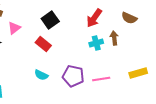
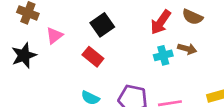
brown semicircle: (129, 18) -> (192, 17), moved
brown arrow: (114, 38) -> (187, 49), turned 112

